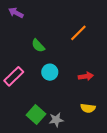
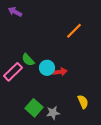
green semicircle: (38, 46) -> (28, 60), moved
red arrow: (86, 76) -> (60, 72), moved
yellow semicircle: (88, 108) -> (83, 102), turned -120

